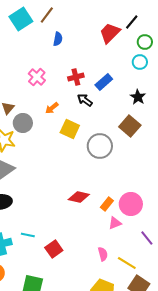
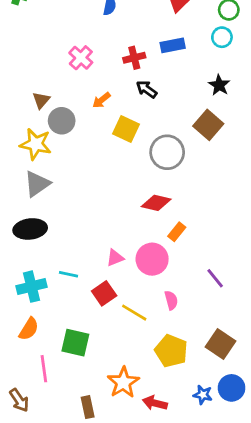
blue rectangle: (104, 82) -> (173, 45), moved, turned 30
red diamond: (79, 197) -> (156, 203), moved
pink circle: (131, 204) -> (152, 259), moved
pink triangle: (115, 223) -> (115, 258), moved
purple line: (147, 238) -> (215, 278), moved
yellow line: (127, 263) -> (134, 313), moved

